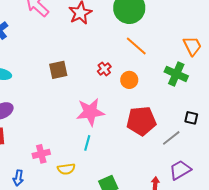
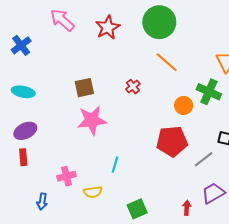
orange circle: (129, 80) -> (184, 106), moved
pink star: (90, 112) -> (92, 120), moved

